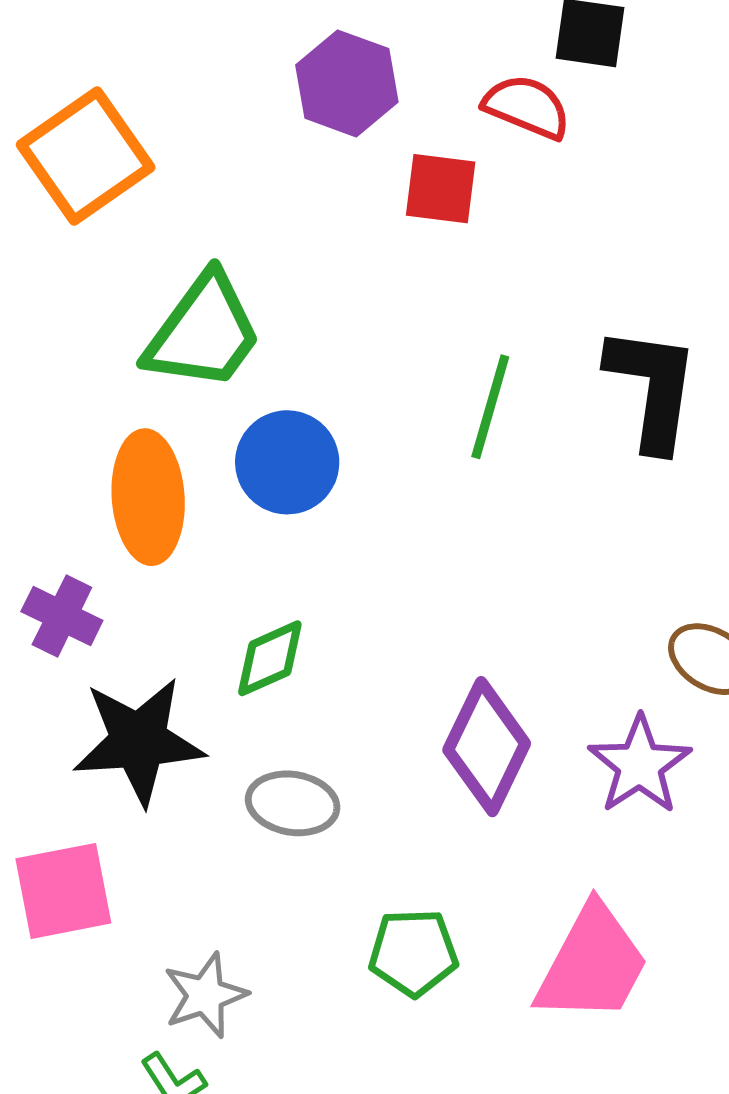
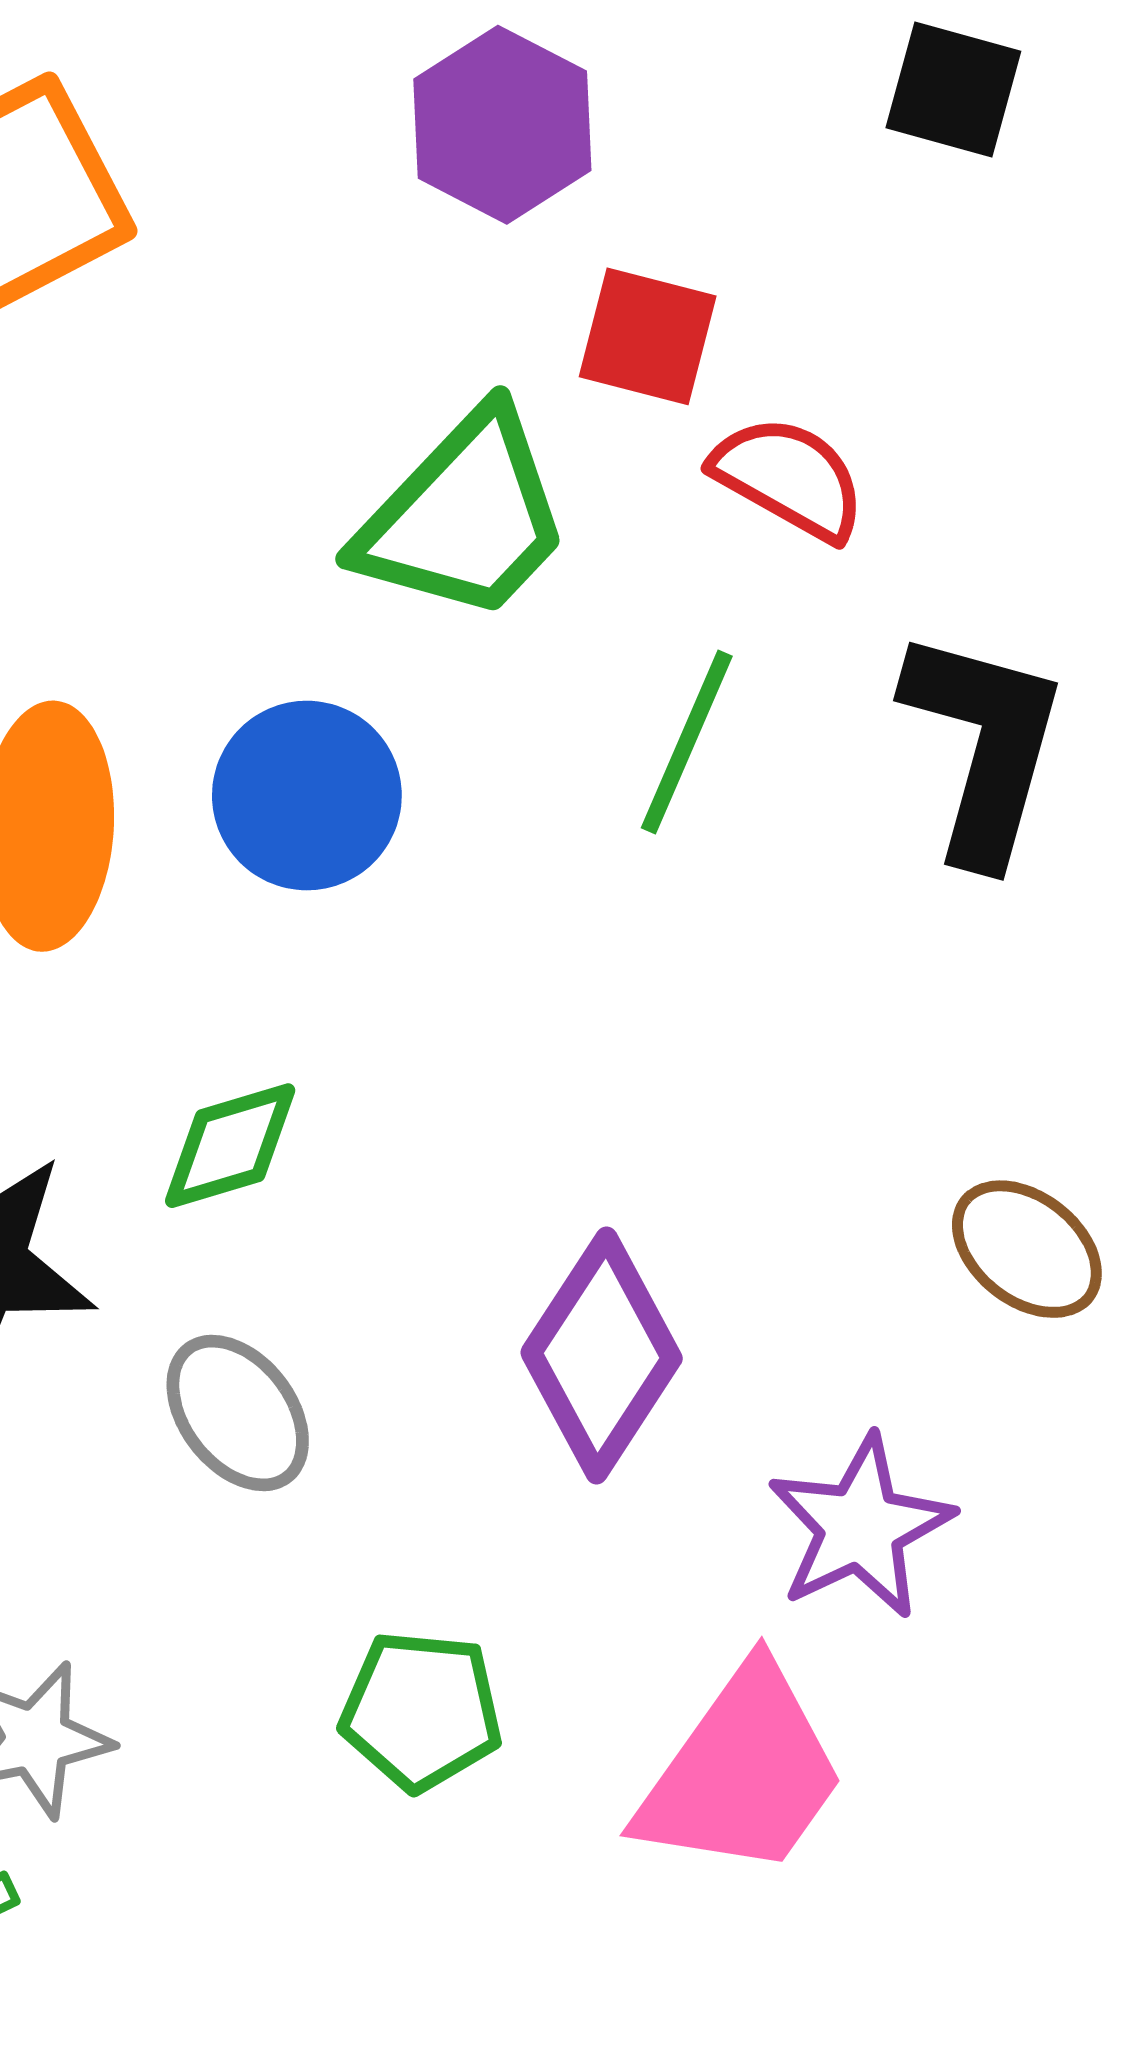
red semicircle: (527, 107) -> (789, 478), moved
green trapezoid: (203, 332) -> (464, 517), moved
purple star: (640, 765) -> (860, 1527), moved
gray ellipse: (293, 803) -> (238, 1413), turned 36

